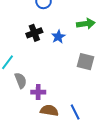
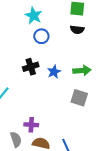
green arrow: (86, 24) -> (82, 70), moved
gray semicircle: (21, 80) -> (16, 139), moved

